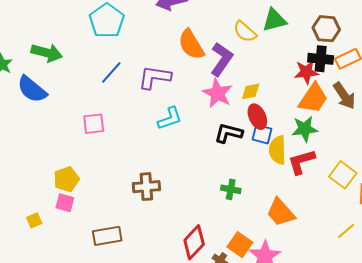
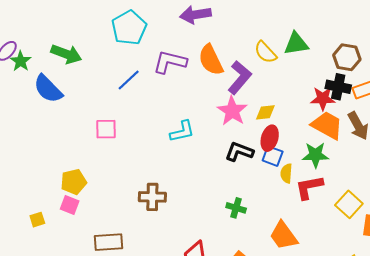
purple L-shape: (155, 77) -> (170, 62), moved
orange trapezoid: (313, 98) -> (327, 125), turned -100
red ellipse: (257, 117) -> (270, 138), turned 35
yellow semicircle: (277, 150) -> (286, 173), size x0.7

